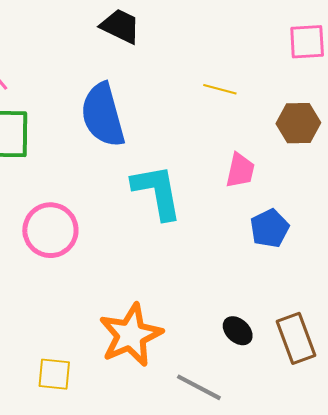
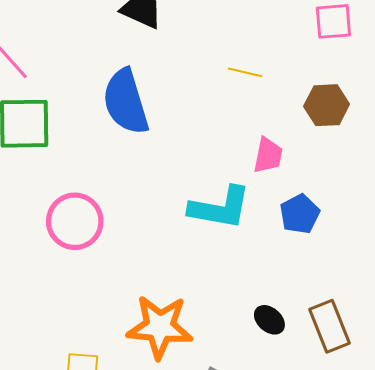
cyan L-shape: (157, 192) -> (220, 208), moved, turned 112
orange star: (131, 335) -> (160, 327), turned 30

